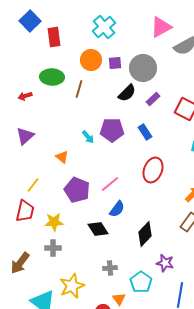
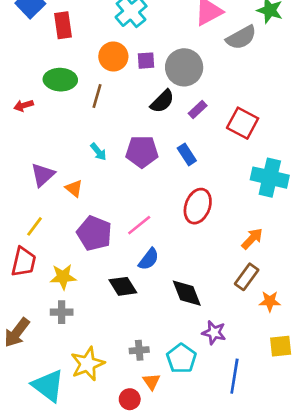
purple triangle: (25, 136) -> (43, 175), moved
cyan arrow: (88, 137) -> (98, 152), moved
black diamond: (145, 234) -> (187, 293), turned -65
gray cross: (110, 268) -> (139, 350), moved

